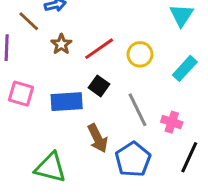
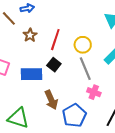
red line: (99, 49) -> (55, 40), turned -40
gray line: (138, 110) -> (85, 69), moved
pink cross: (172, 122) -> (94, 92), moved

